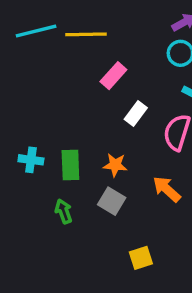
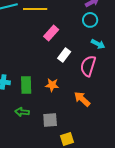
gray square: (112, 201) -> (50, 120), moved, turned -35
green arrow: (64, 211) -> (22, 112), turned -64

